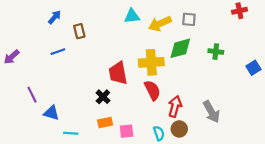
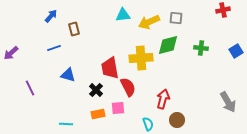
blue square: (253, 68) -> (236, 51), moved
red semicircle: (152, 90) -> (128, 87), moved
gray arrow: (211, 112) -> (228, 102), moved
blue triangle: (51, 113) -> (68, 75), moved
brown circle: (179, 129) -> (177, 120), moved
pink square: (127, 131) -> (118, 108), moved

